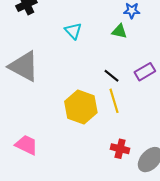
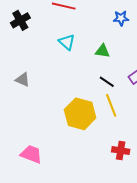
green triangle: (119, 31) -> (102, 51), moved
gray triangle: (24, 66) -> (23, 80), size x0.5

